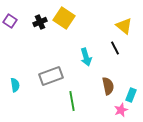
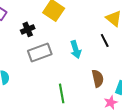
black cross: (40, 22) -> (28, 29), moved
gray rectangle: (51, 76) -> (40, 52), moved

